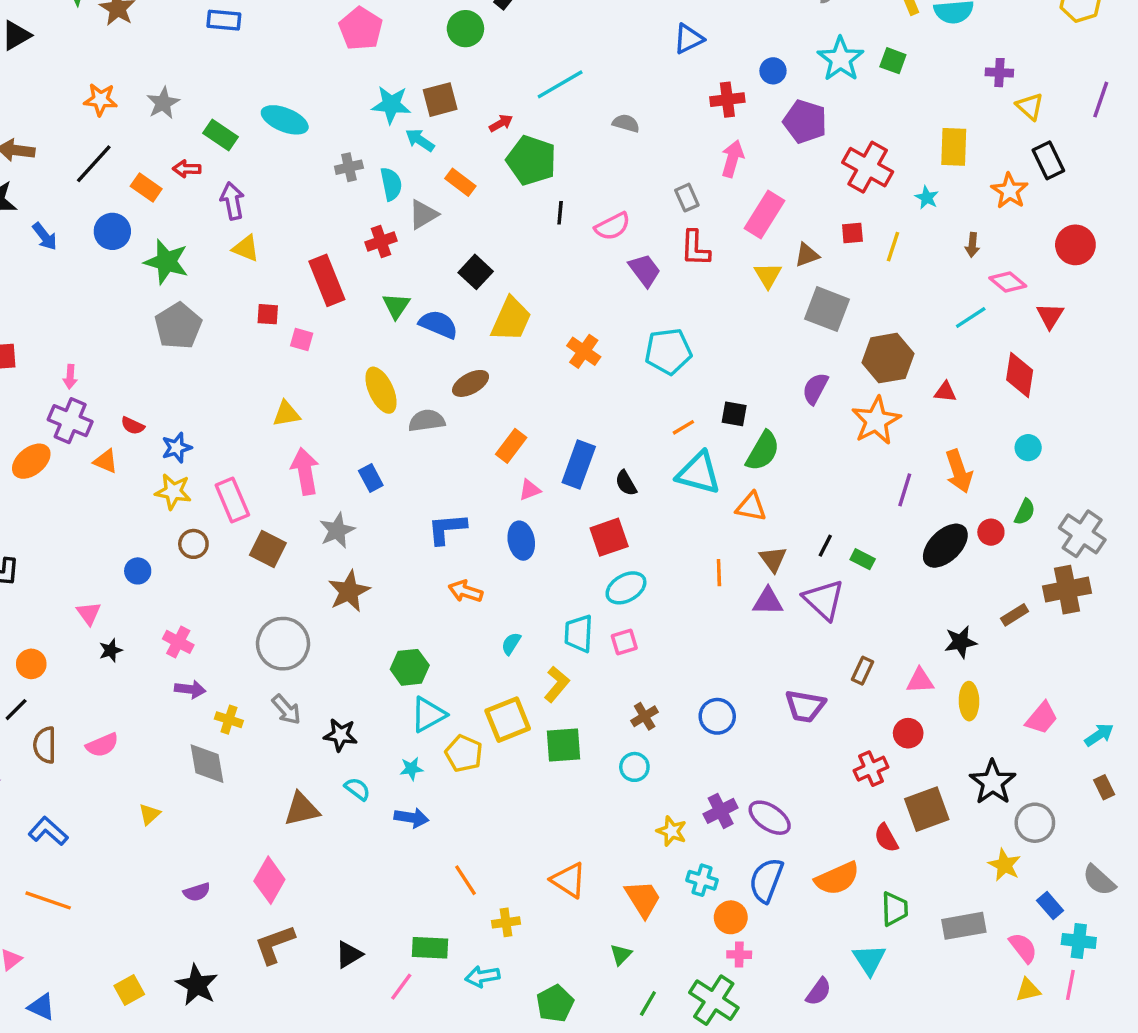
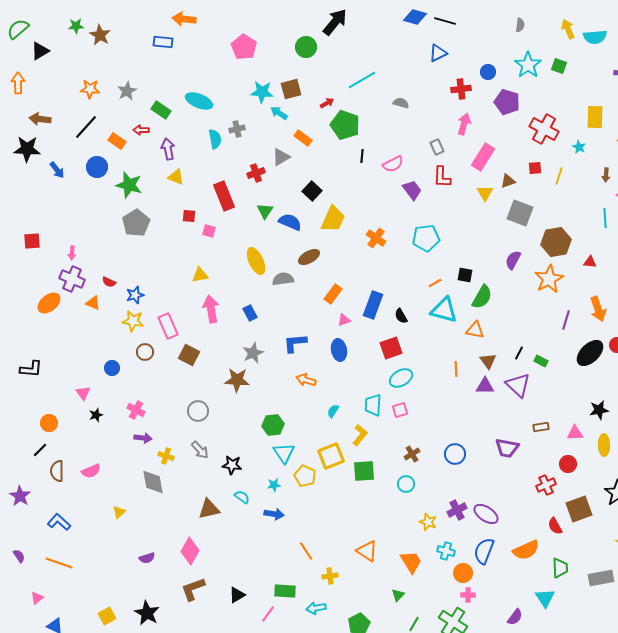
cyan semicircle: (391, 184) -> (215, 139), moved
cyan line: (971, 318) -> (605, 218), turned -60
gray star: (337, 530) -> (253, 353), moved
brown star: (349, 591) -> (237, 380), turned 30
gray circle: (283, 644) -> (198, 411), size x0.7
brown rectangle: (863, 671) -> (541, 427), turned 56
cyan triangle: (428, 715) -> (284, 453), turned -35

